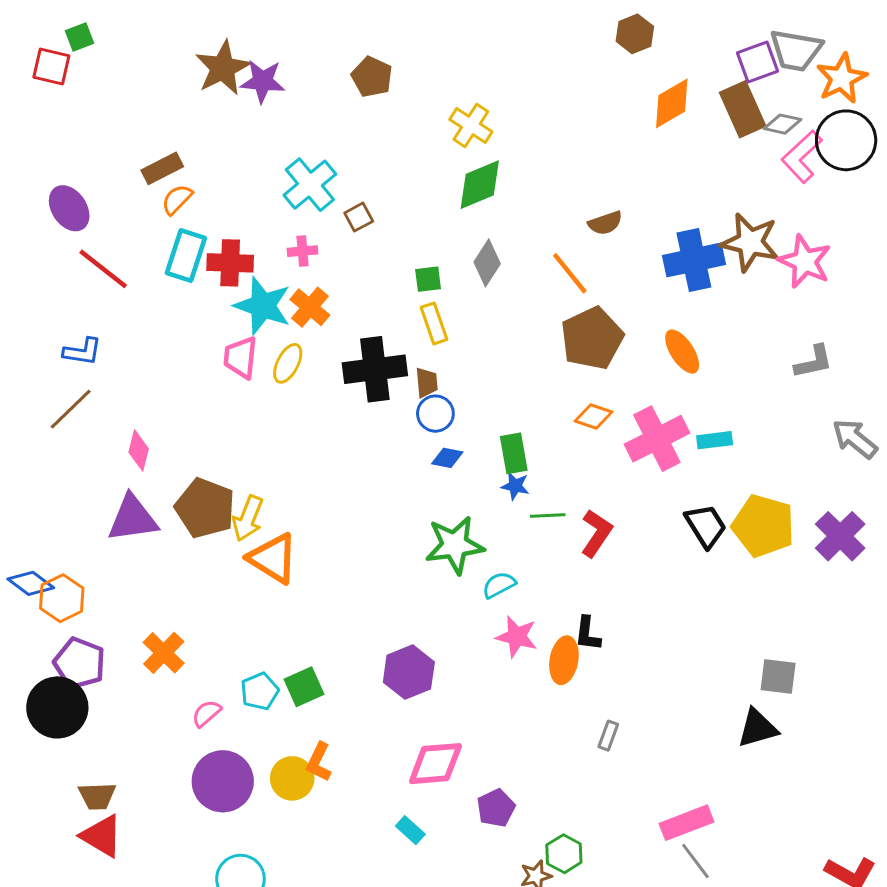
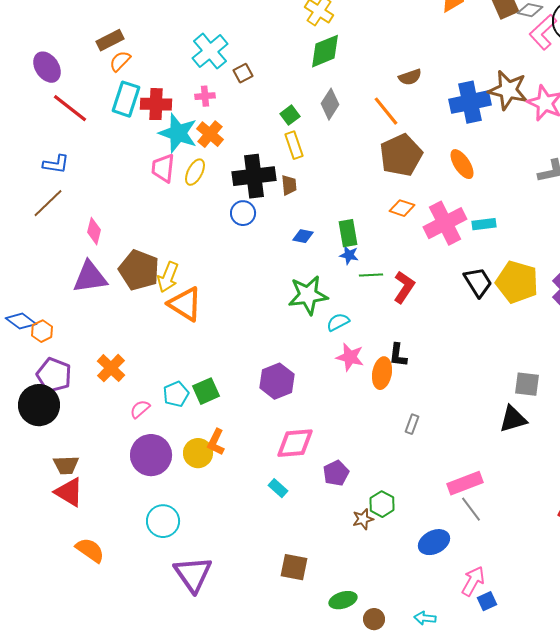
green square: (428, 279) -> (290, 115), turned -30
blue circle: (435, 414) -> (243, 213), moved
orange hexagon: (62, 598) -> (42, 331), size x0.7

